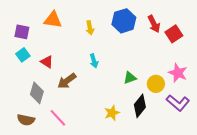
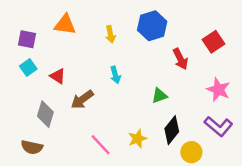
red arrow: (154, 24) -> (180, 59), moved
yellow circle: (156, 84) -> (191, 152), moved
pink line: (58, 118) -> (101, 145), moved

